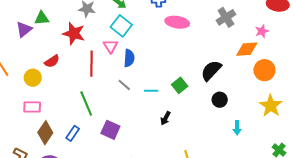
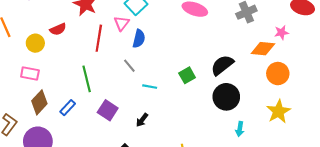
cyan line: (151, 91) -> (150, 87), moved
black circle: (220, 100) -> (226, 97), size x1.6
black arrow: (165, 118) -> (142, 120), moved

